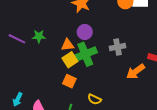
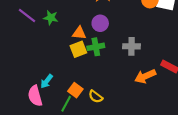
green cross: (85, 54) -> (96, 47), size x0.7
orange square: (69, 81) -> (75, 90), moved
cyan arrow: (18, 99) -> (47, 81), moved

